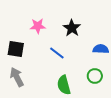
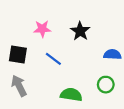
blue line: (57, 53) -> (53, 59), moved
green semicircle: (64, 85) -> (71, 95), turned 114

